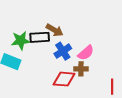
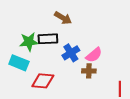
brown arrow: (55, 30) -> (63, 18), moved
red diamond: (64, 79) -> (43, 81), moved

